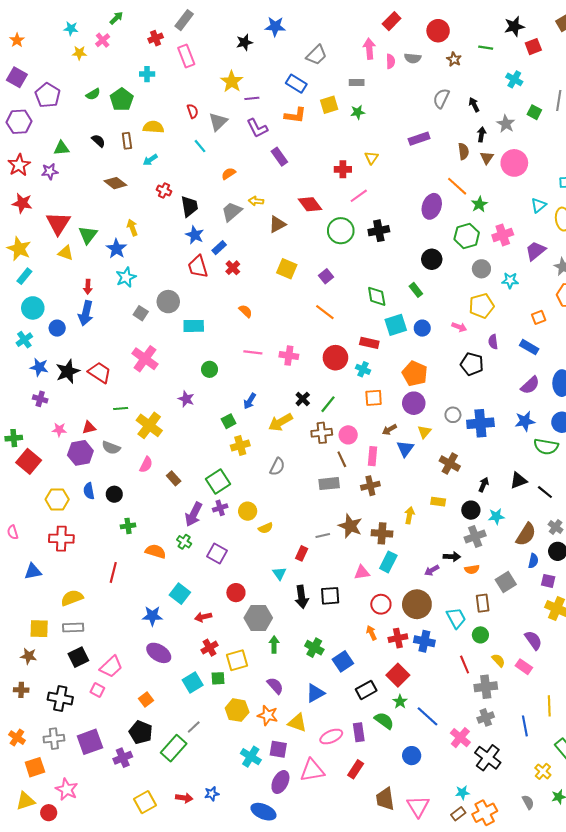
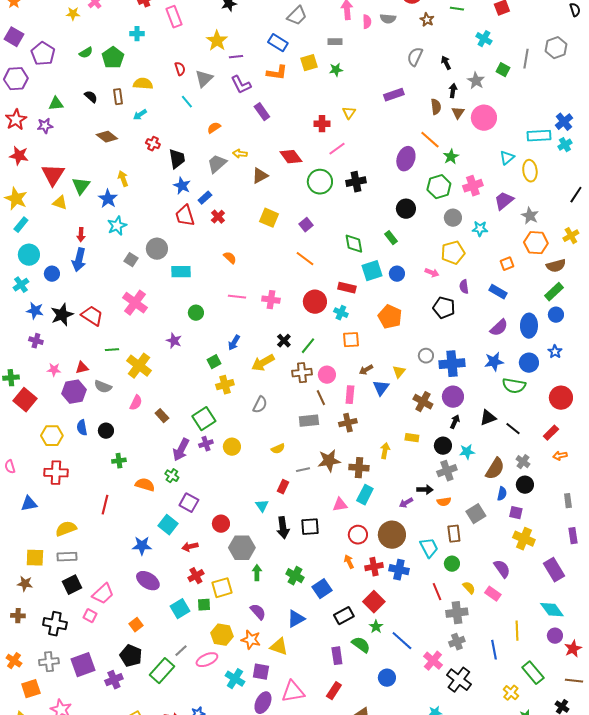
purple circle: (414, 403) -> (453, 397), moved
brown star: (350, 526) -> (329, 461), turned -30
yellow semicircle: (266, 528) -> (278, 449), moved
purple square: (217, 553) -> (189, 503), moved
pink ellipse: (331, 737) -> (207, 660), moved

